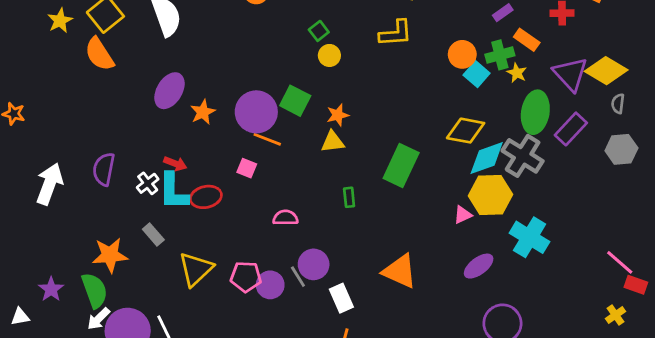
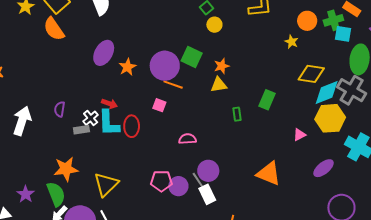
yellow star: (517, 73) -> (292, 42), moved
cyan square: (477, 74) -> (343, 34), moved, turned -30
green rectangle: (401, 166) -> (267, 100), size x0.7
purple semicircle: (104, 169) -> (60, 109), size x0.7
red ellipse: (206, 197) -> (132, 126), turned -75
green rectangle: (349, 197) -> (237, 114), moved
pink triangle: (463, 215) -> (299, 135), moved
gray rectangle: (153, 235) -> (81, 130), moved, turned -56
yellow triangle: (196, 269) -> (106, 184), moved
white rectangle: (341, 298) -> (207, 194), moved

